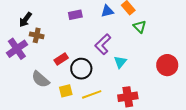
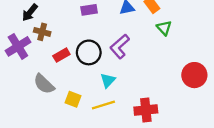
red rectangle: (61, 59) -> (61, 55), moved
cyan triangle: (120, 62) -> (108, 80), moved
black circle: (81, 69) -> (89, 52), moved
yellow square: (66, 91) -> (73, 99), turned 32

